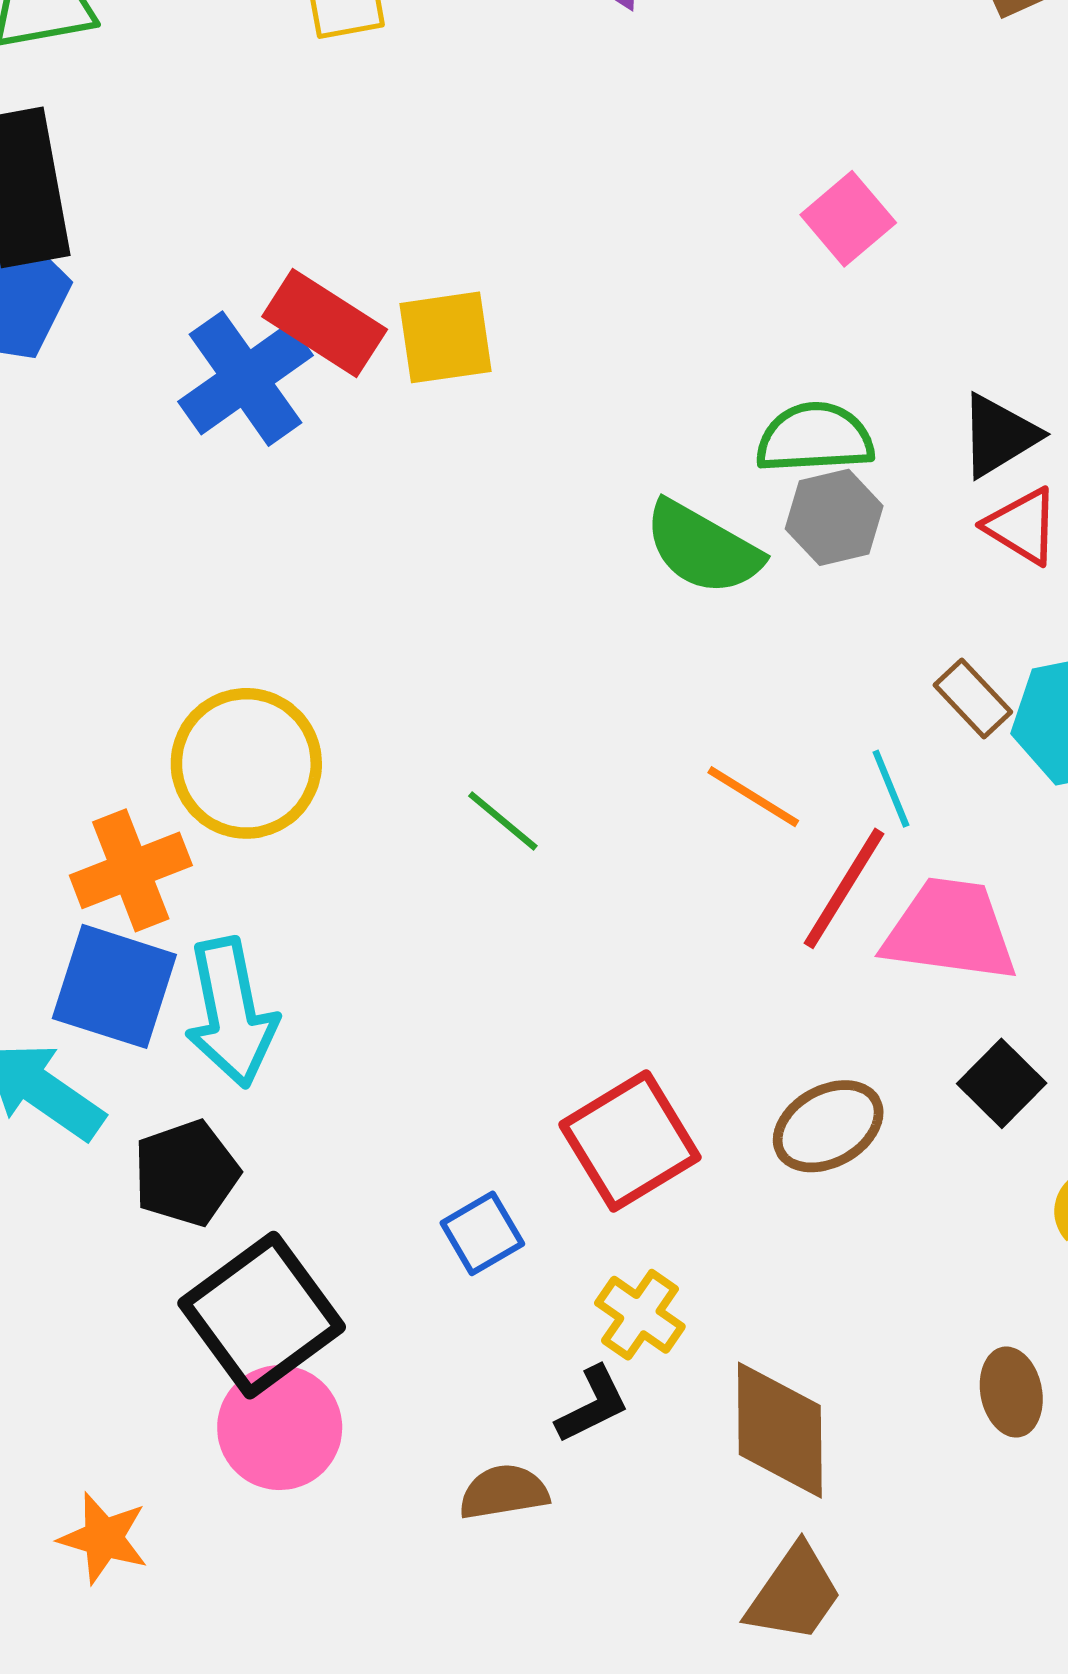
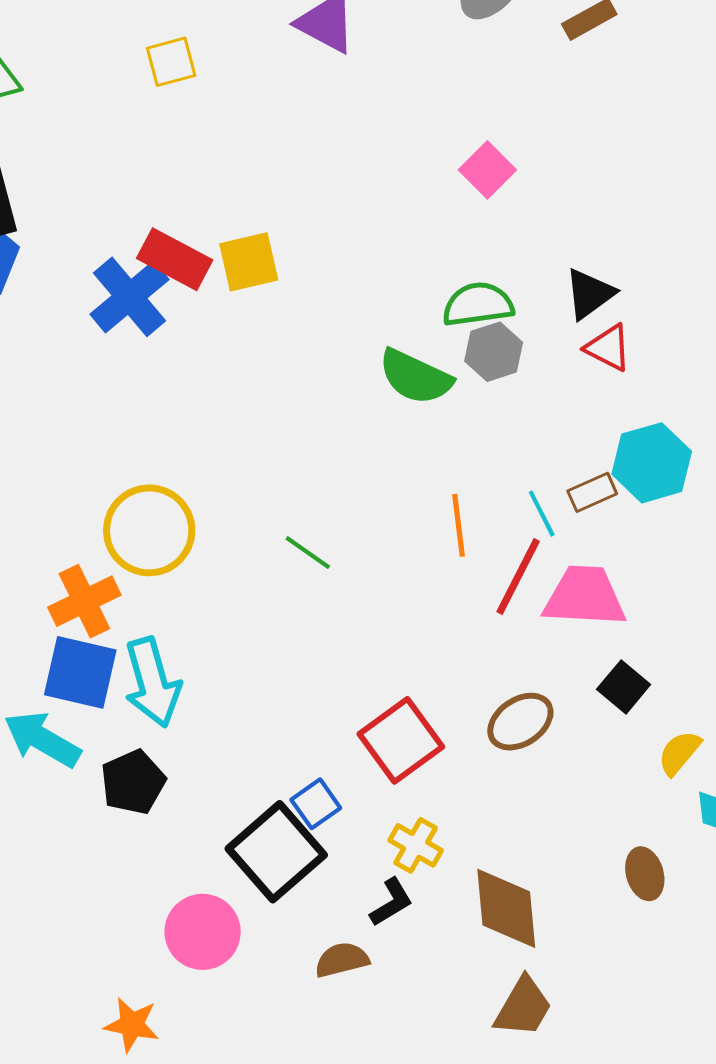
brown rectangle: (973, 698) -> (592, 492), moved, turned -66
orange line: (753, 797) -> (458, 525), turned 56
black square: (262, 1315) -> (276, 852), moved
orange star: (103, 1538) -> (132, 1025), moved

